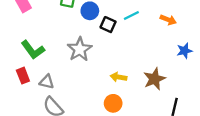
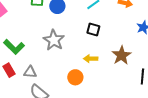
black square: (108, 25) -> (93, 30), moved
orange circle: (113, 103) -> (75, 77), moved

